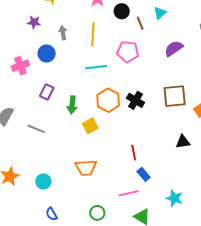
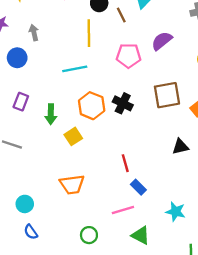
yellow line: (93, 34) -> (89, 33), moved
pink pentagon: (128, 52) -> (129, 56), moved
blue semicircle: (52, 214) -> (31, 232), moved

